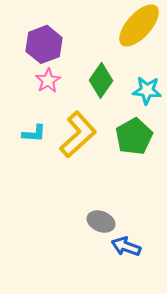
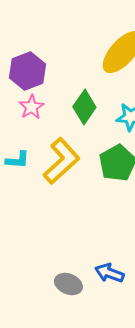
gray ellipse: (101, 221) -> (68, 284), moved

